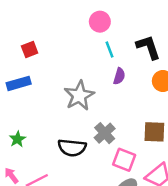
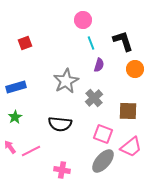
blue rectangle: (19, 83) -> (16, 87), moved
gray cross: (105, 133) -> (94, 98), moved

